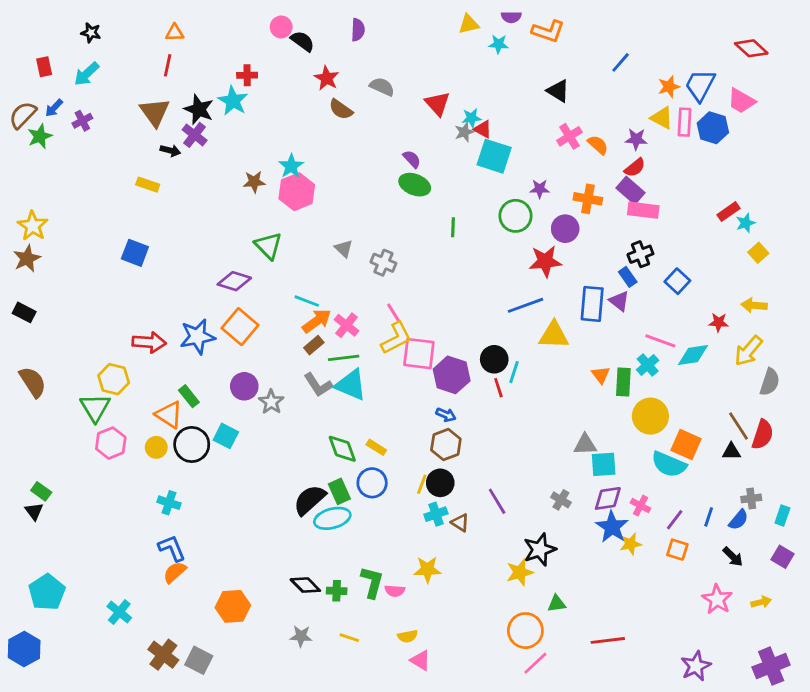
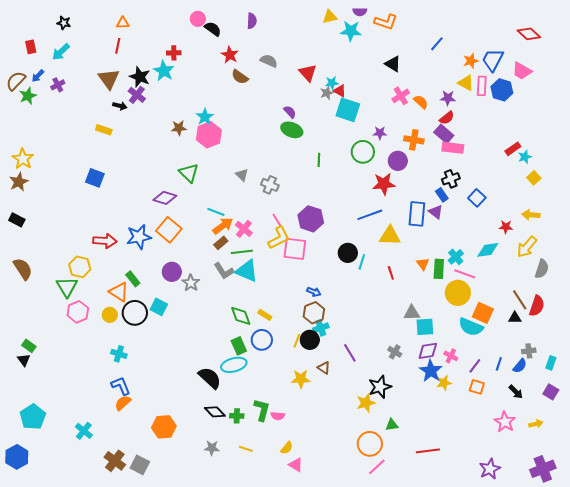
cyan star: (498, 44) -> (351, 31), size x1.5
pink line: (660, 341) -> (465, 274), moved
purple hexagon: (452, 375) -> (311, 219), moved
red line: (498, 388) -> (391, 273), moved
black semicircle: (310, 500) -> (210, 378), moved, turned 85
cyan cross: (436, 514) -> (321, 328), moved
yellow star: (427, 569) -> (301, 379), moved
yellow semicircle: (408, 636) -> (287, 448), turned -40

